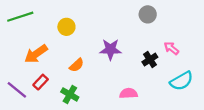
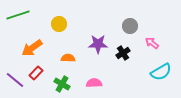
gray circle: (148, 14) -> (130, 26), moved
black cross: (150, 60) -> (123, 53), moved
orange semicircle: (77, 65) -> (68, 58), turned -136
pink semicircle: (129, 93) -> (94, 83), moved

